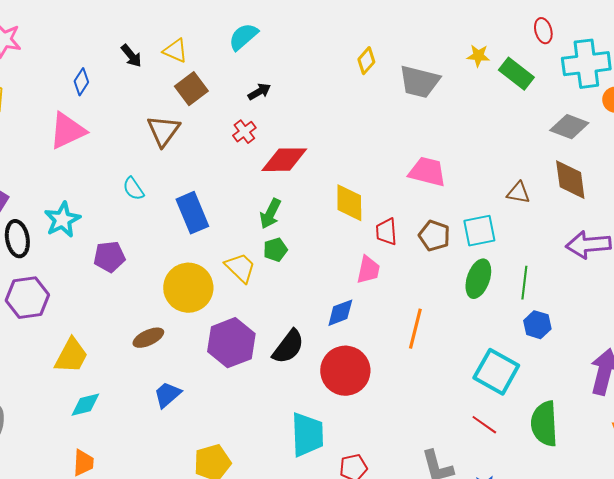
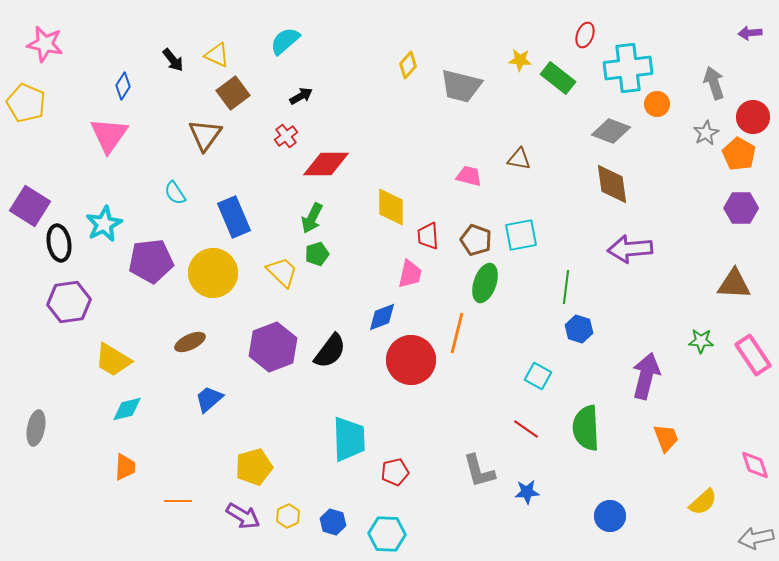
red ellipse: (543, 31) -> (585, 35), turned 35
pink triangle: (67, 131) -> (109, 135), turned -30
pink trapezoid: (427, 172) -> (469, 176), size x0.7
brown triangle: (518, 193) -> (519, 159), moved
purple pentagon: (109, 257) -> (151, 261), size x1.4
green ellipse: (478, 279) -> (485, 283), moved
yellow circle: (188, 288) -> (213, 273), moved
yellow trapezoid: (71, 356) -> (113, 360), turned 93
red circle: (345, 371) -> (411, 360), moved
cyan square: (496, 372) -> (538, 376), size x0.6

